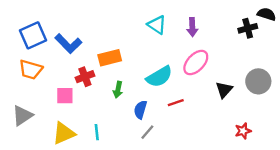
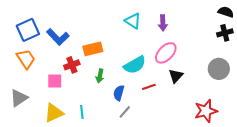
black cross: (248, 28) -> (225, 33), moved
orange trapezoid: (31, 70) -> (26, 59), turned -140
black triangle: (224, 90) -> (176, 76), moved
red star: (243, 131) -> (206, 111), size x1.6

